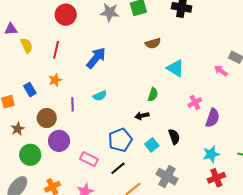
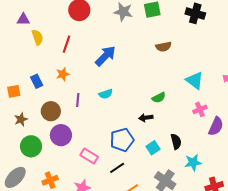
cyan triangle: (175, 68) -> (195, 80), moved
green semicircle: (153, 95) -> (159, 98), turned 40
cyan star: (211, 154) -> (193, 162), moved

